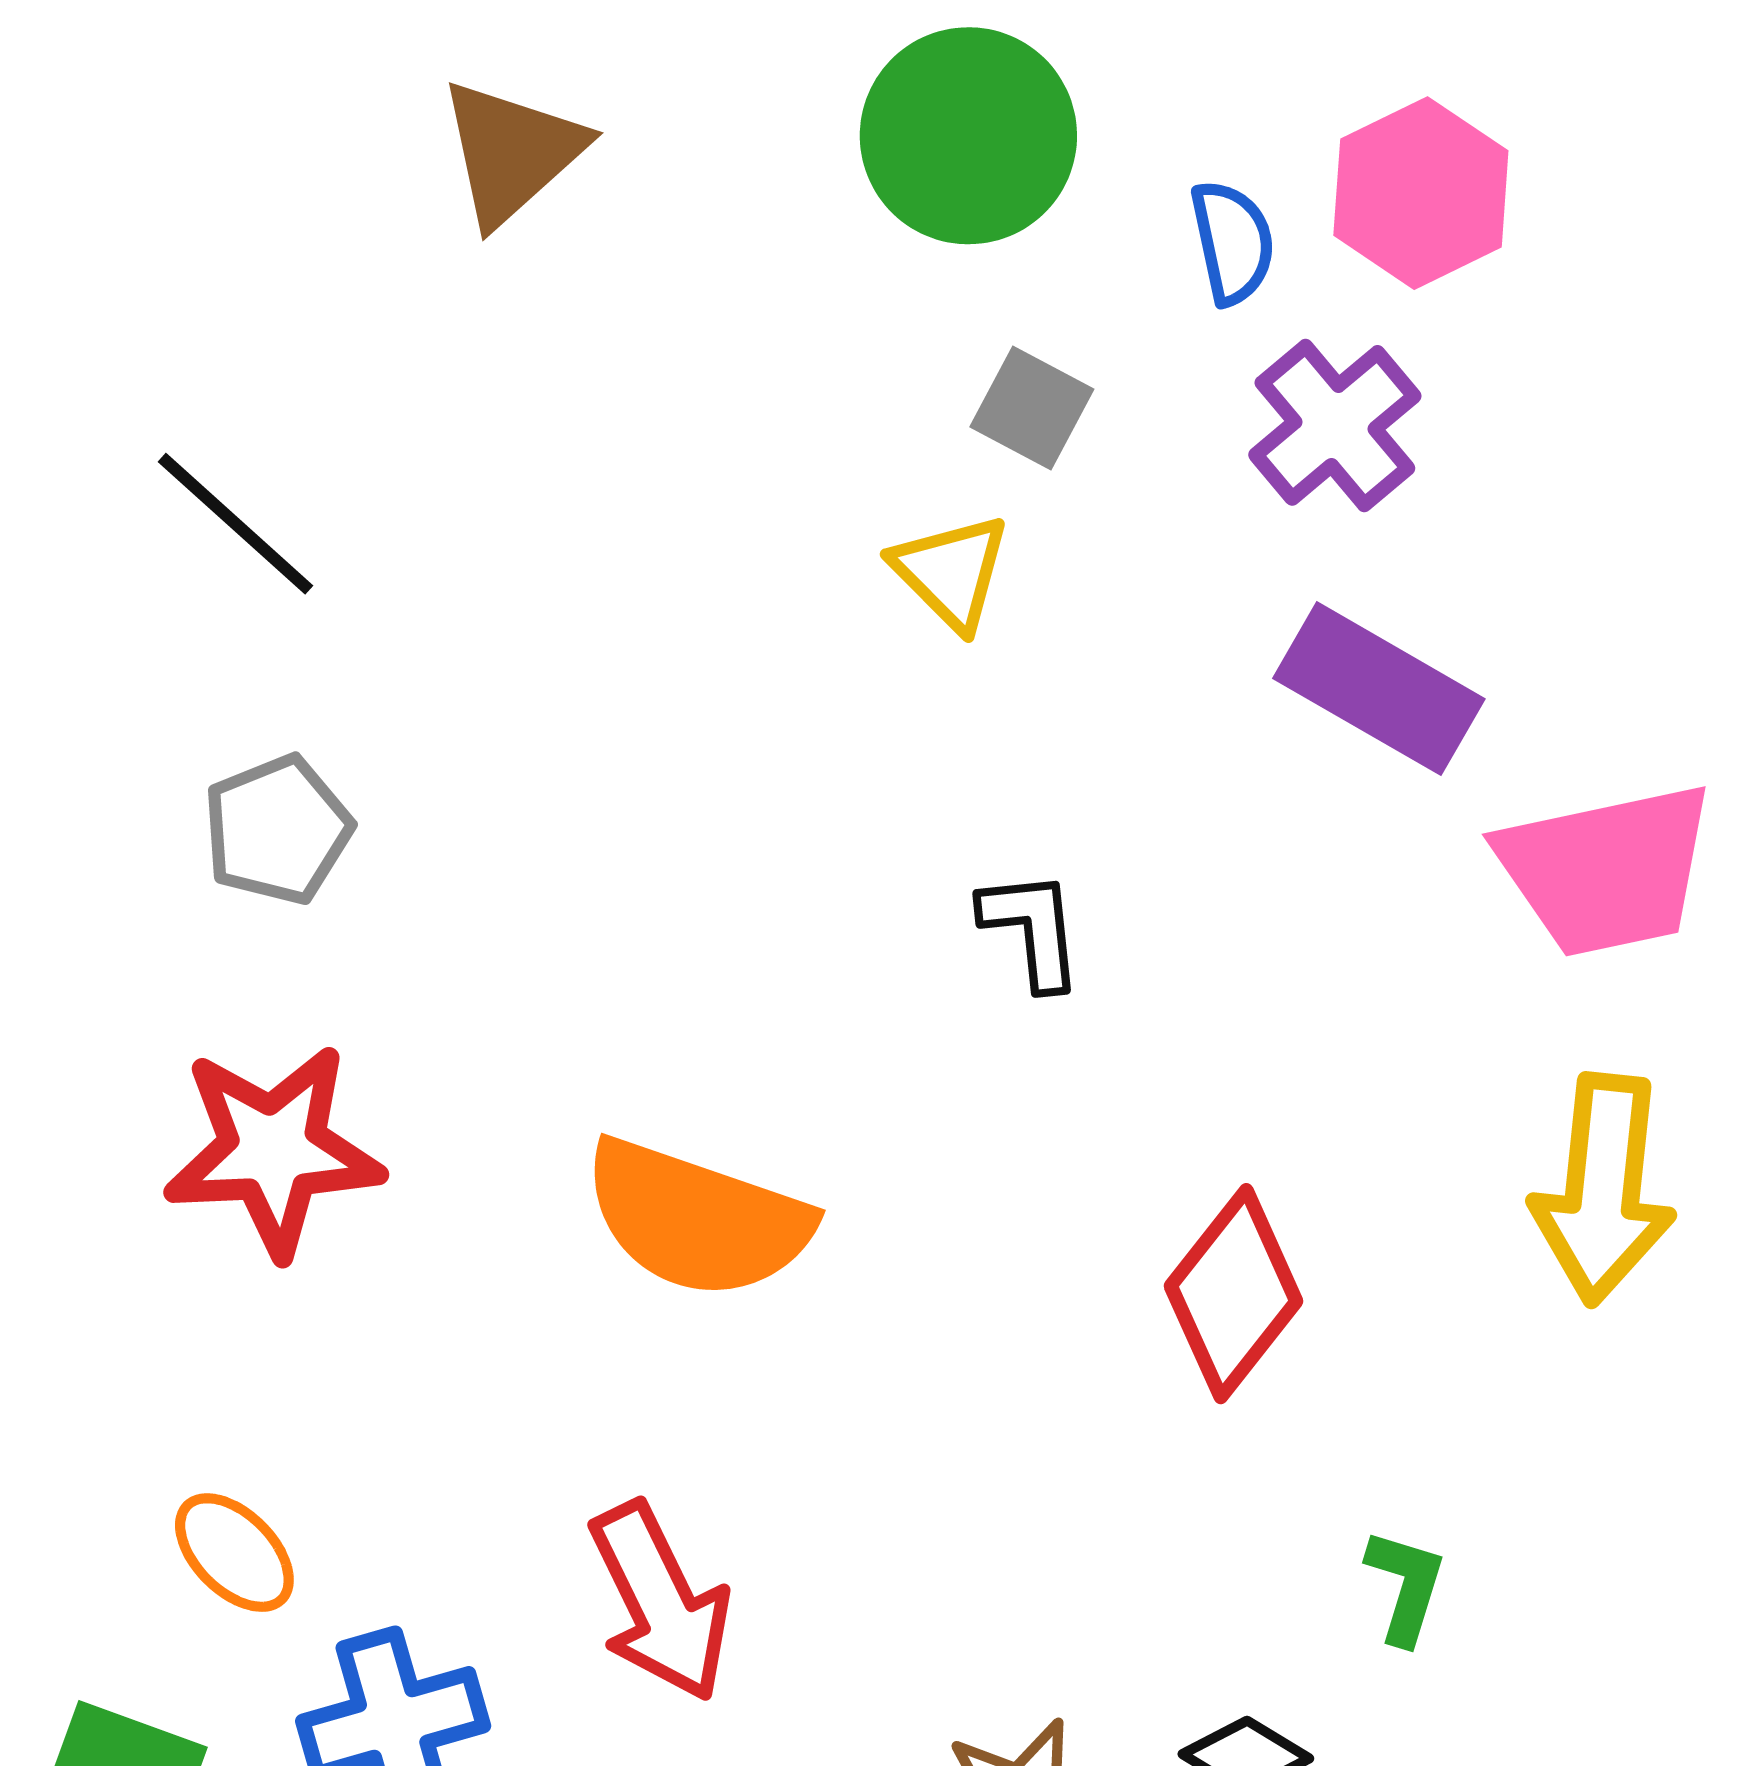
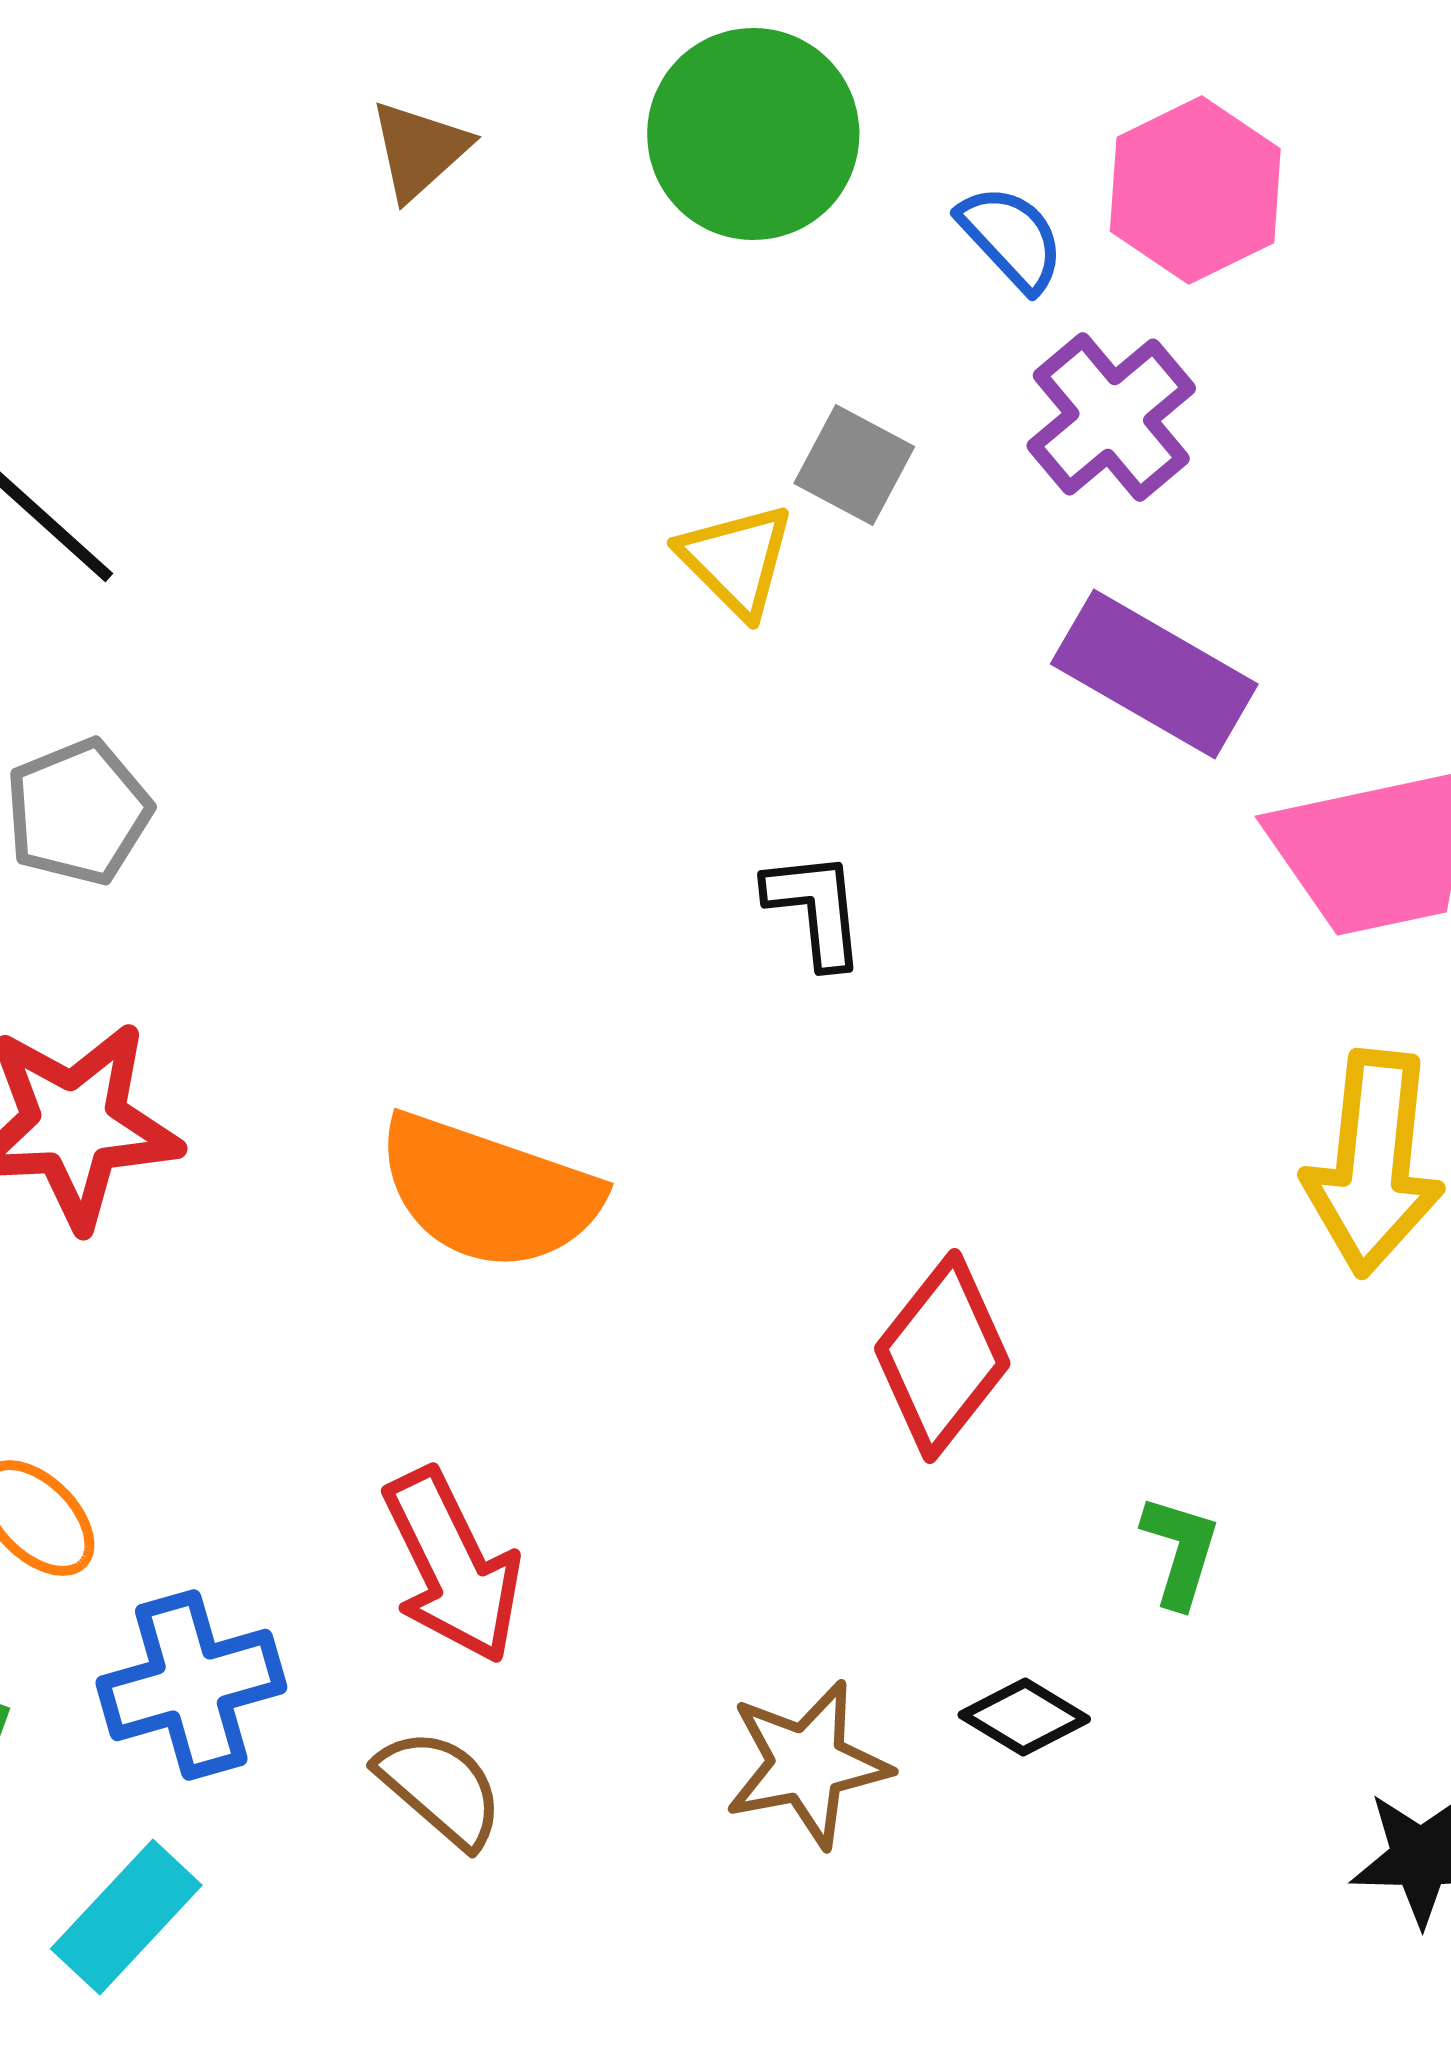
brown triangle: (512, 152) -> (419, 150), moved, size x0.7
blue semicircle: (1233, 242) -> (1011, 238), turned -31
gray square: (1032, 408) -> (854, 465), moved
red diamond: (1234, 1294) -> (942, 1356), moved

